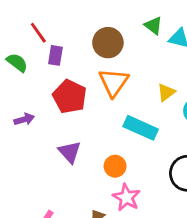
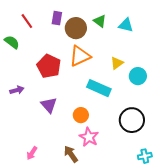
green triangle: (153, 26) -> (100, 21), moved
purple rectangle: (55, 55) -> (57, 18), moved
orange triangle: (114, 82) -> (80, 56), turned 30
purple arrow: (24, 119) -> (17, 90), moved

